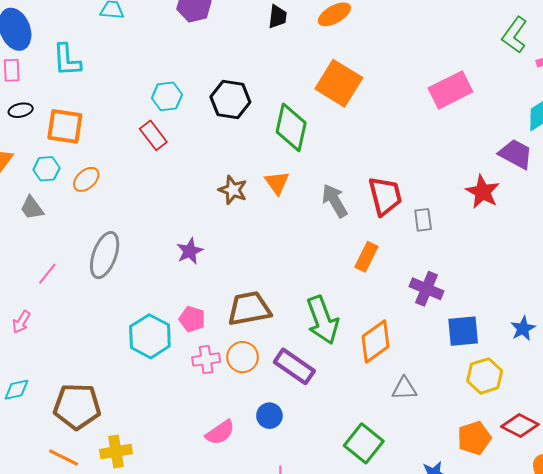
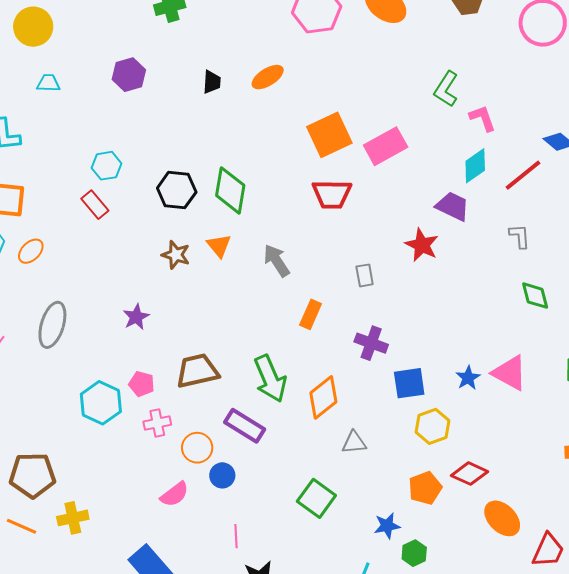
orange square: (339, 83) -> (329, 135), moved, turned 36
black hexagon: (230, 100) -> (177, 190), moved
red trapezoid: (385, 196) -> (332, 194), moved, turned 108
orange circle: (243, 357) -> (197, 448), moved

